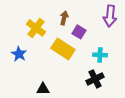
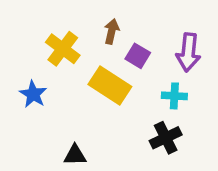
purple arrow: (110, 16) -> (188, 52), moved

